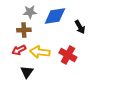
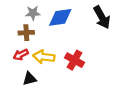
black arrow: (80, 27) -> (102, 17), moved, size x1.5
black triangle: (27, 72) -> (30, 79), turned 40

